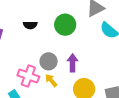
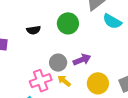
purple arrow: (73, 63) -> (82, 60), turned 78
pink cross: (28, 76) -> (41, 81), turned -30

